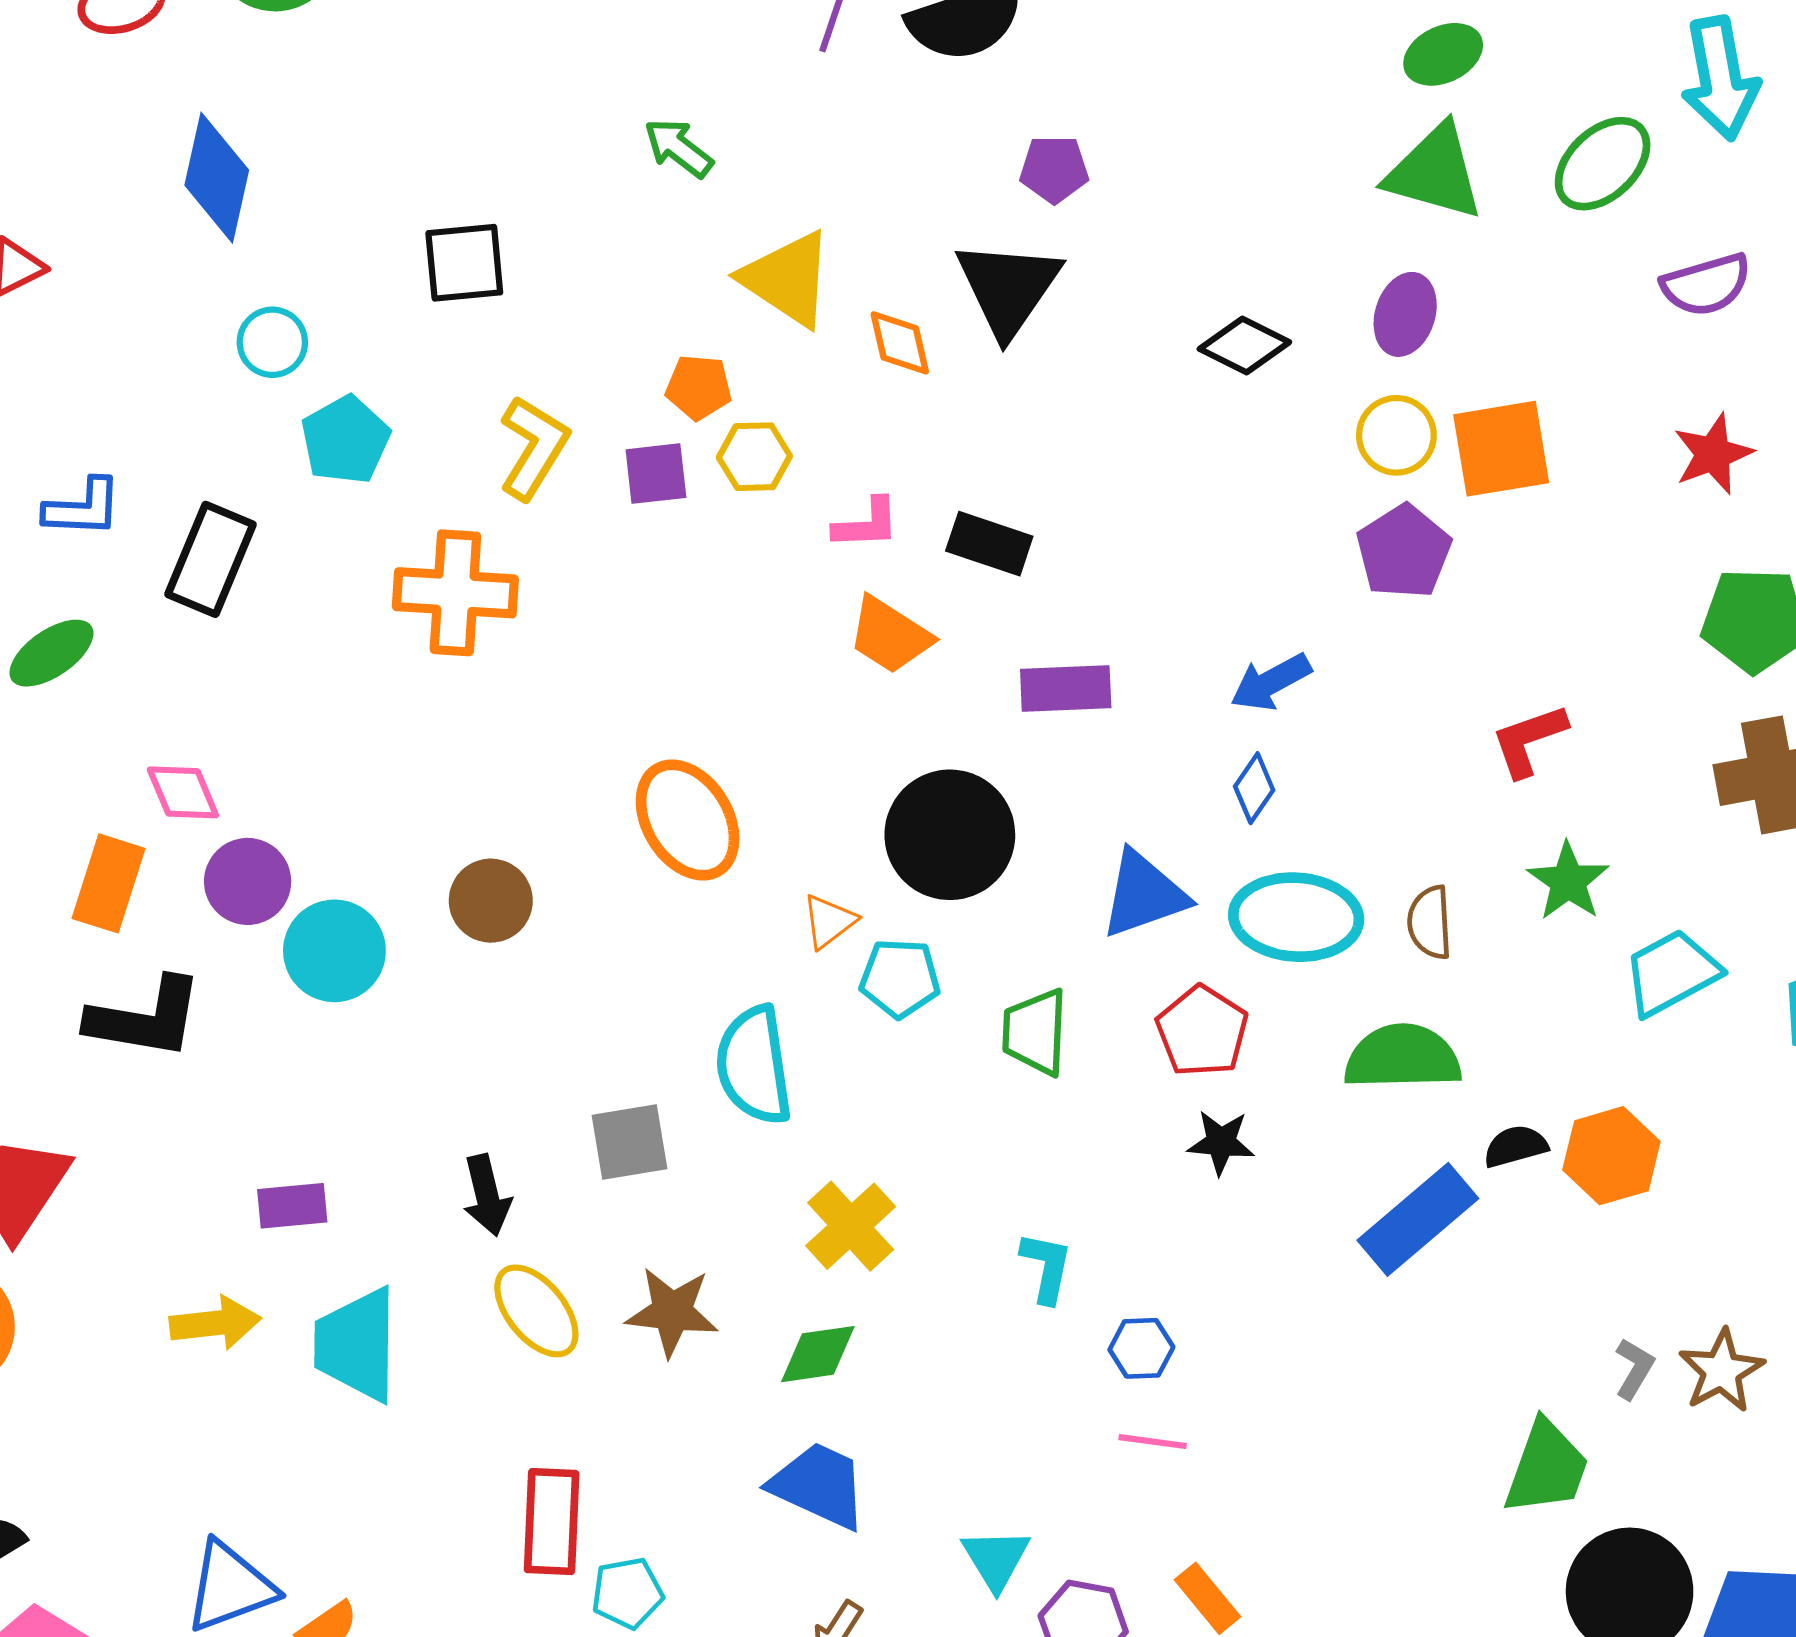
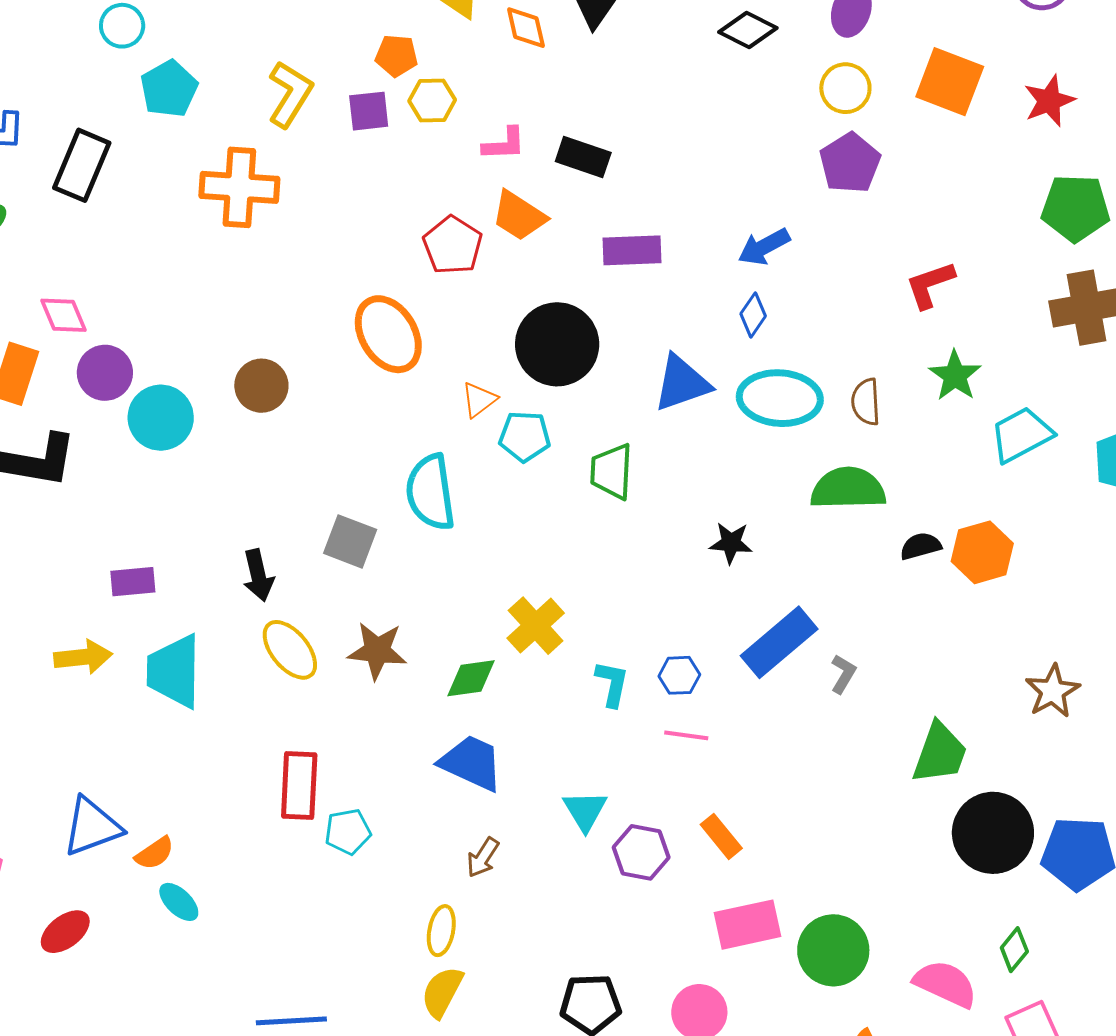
orange square: (1501, 449) -> (950, 82), moved, turned 30
red pentagon: (1202, 1031) -> (453, 245), moved
gray square: (629, 1142) -> (350, 541), turned 30
blue rectangle: (1418, 1219) -> (779, 642), moved
yellow cross: (851, 1226) -> (536, 626), moved
cyan L-shape: (1046, 1267) -> (612, 684), moved
gray L-shape: (1634, 1369) -> (843, 674), moved

